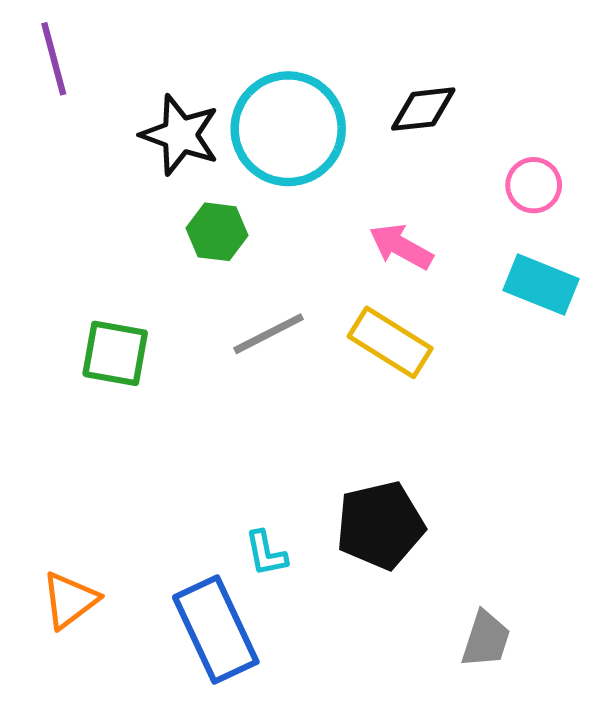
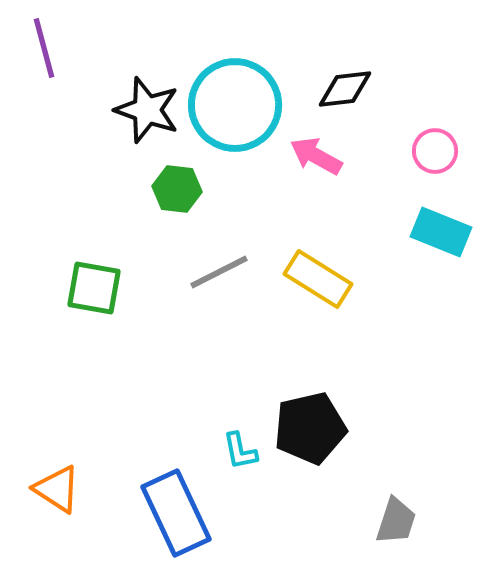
pink arrow: (401, 247) -> (316, 156), moved
cyan L-shape: (266, 553) -> (240, 451), moved
orange triangle: (70, 600) -> (57, 489), turned -50

